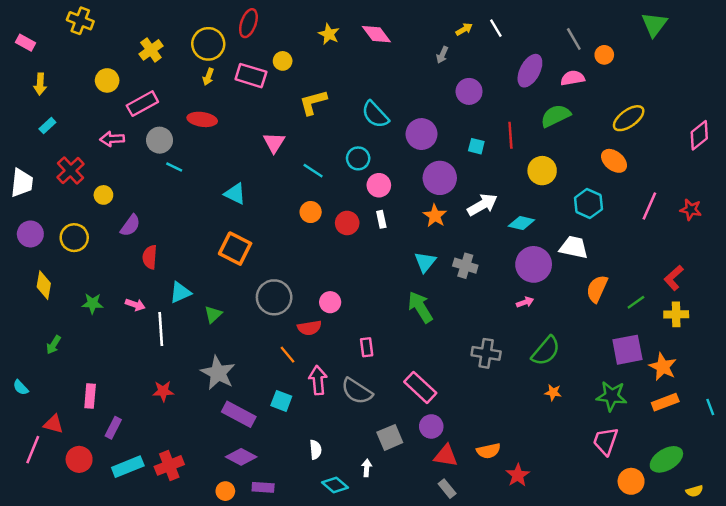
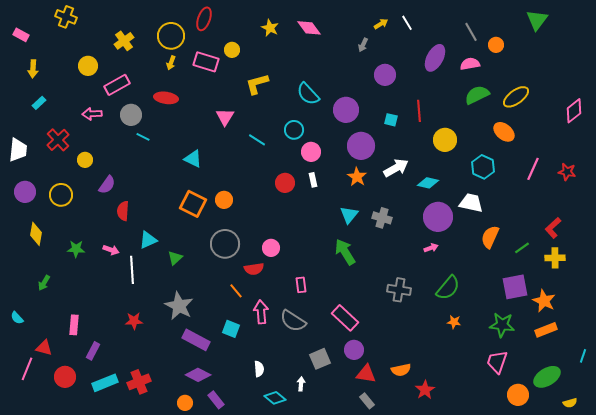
green semicircle: (556, 116) -> (477, 95), moved
orange circle: (311, 212) -> (224, 200), moved
cyan line: (710, 407) -> (583, 356), moved, turned 40
purple rectangle: (263, 487) -> (216, 400), turned 48

